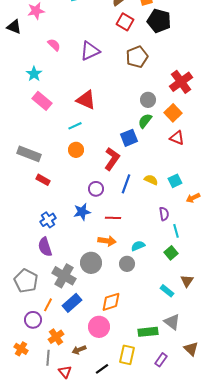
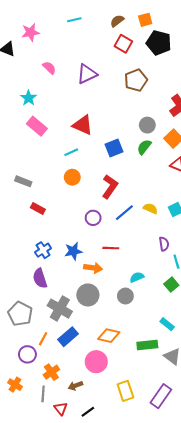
blue square: (129, 138) -> (114, 148), moved
gray rectangle: (29, 154) -> (23, 181), size x0.7
blue line: (126, 184) -> (124, 213), turned 30
blue star: (82, 212) -> (73, 251), moved
orange arrow: (107, 241) -> (93, 268), moved
orange diamond: (111, 302) -> (109, 336), turned 30
green rectangle: (148, 332) -> (147, 345), moved
yellow rectangle: (127, 355) -> (125, 391), turned -30
purple rectangle: (161, 360) -> (161, 396), size x1.6
black line: (102, 369) -> (88, 412), moved

